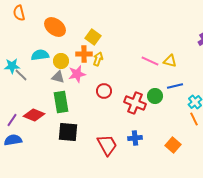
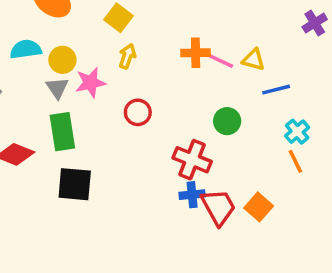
orange cross: (84, 54) -> (196, 53), moved
gray triangle: (58, 77) -> (57, 88), turned 40
blue line: (175, 86) -> (276, 90), moved
red cross: (135, 103) -> (192, 160), moved
red trapezoid: (107, 145) -> (218, 207), moved

